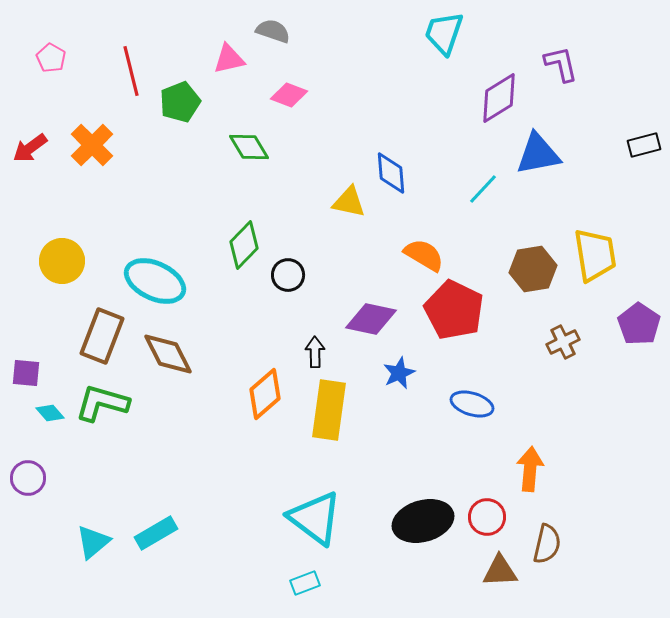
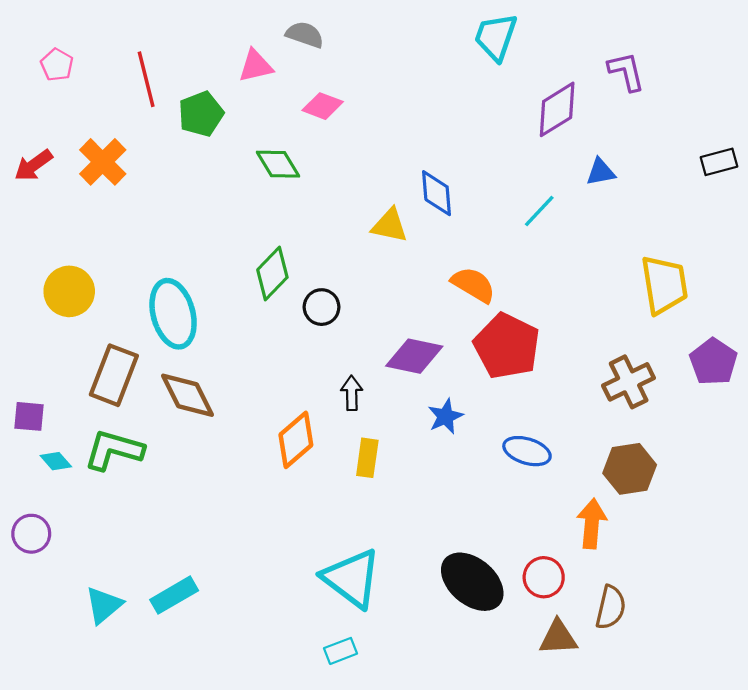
blue triangle: (538, 154) -> (601, 172), size x0.6
brown hexagon: (533, 269) -> (630, 469), moved
cyan ellipse: (155, 281) -> (173, 314), turned 50
brown cross: (563, 342) -> (629, 382), size x1.4
yellow rectangle: (329, 410) -> (367, 458), size x0.6
black ellipse: (423, 521) -> (472, 582), turned 56

